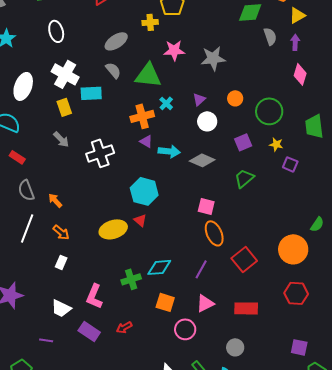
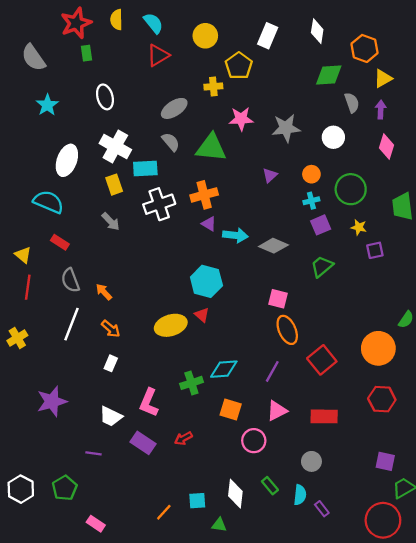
cyan cross: (166, 103) -> (311, 201), moved, turned 32
white circle: (207, 121) -> (333, 137), moved
white cross: (100, 153) -> (159, 204), moved
purple square: (290, 164) -> (375, 250), turned -35

